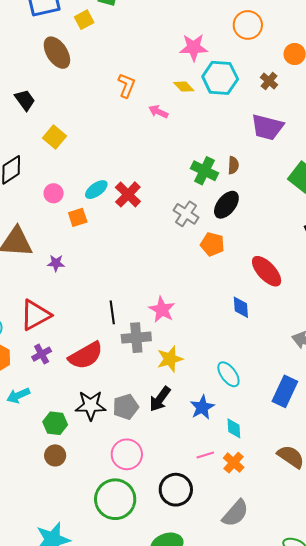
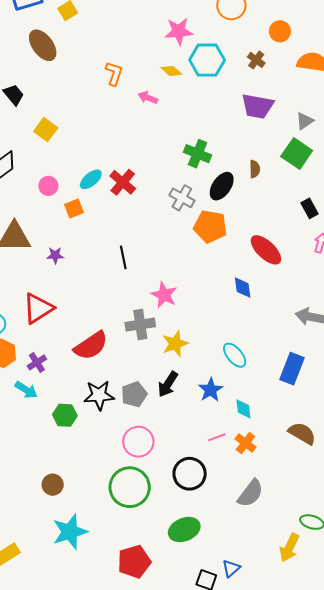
brown semicircle: (233, 165) -> (255, 169), moved
orange pentagon: (212, 244) -> (210, 227), size x1.4
black line: (112, 312) -> (123, 257), moved
purple cross: (42, 354) -> (37, 362), moved
cyan arrow: (18, 395) -> (26, 390), turned -120
brown circle: (55, 455) -> (53, 485), moved

